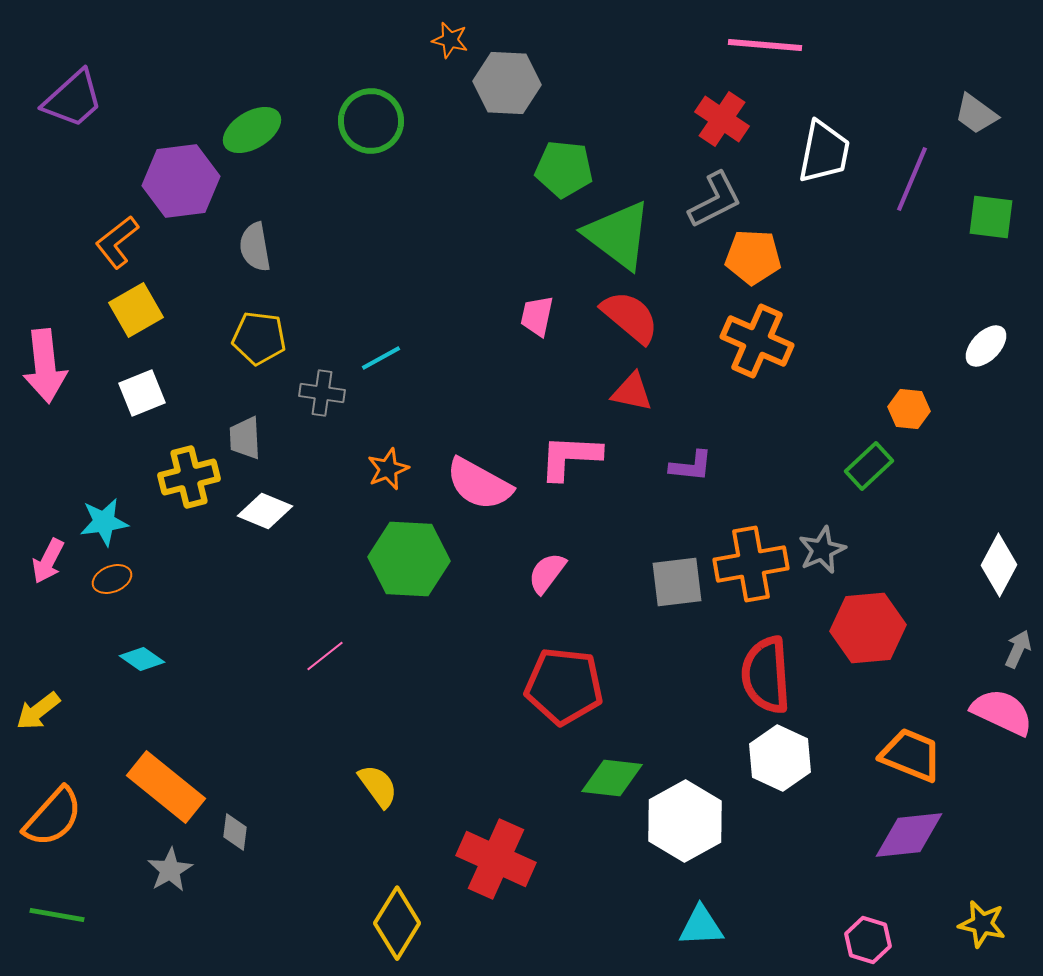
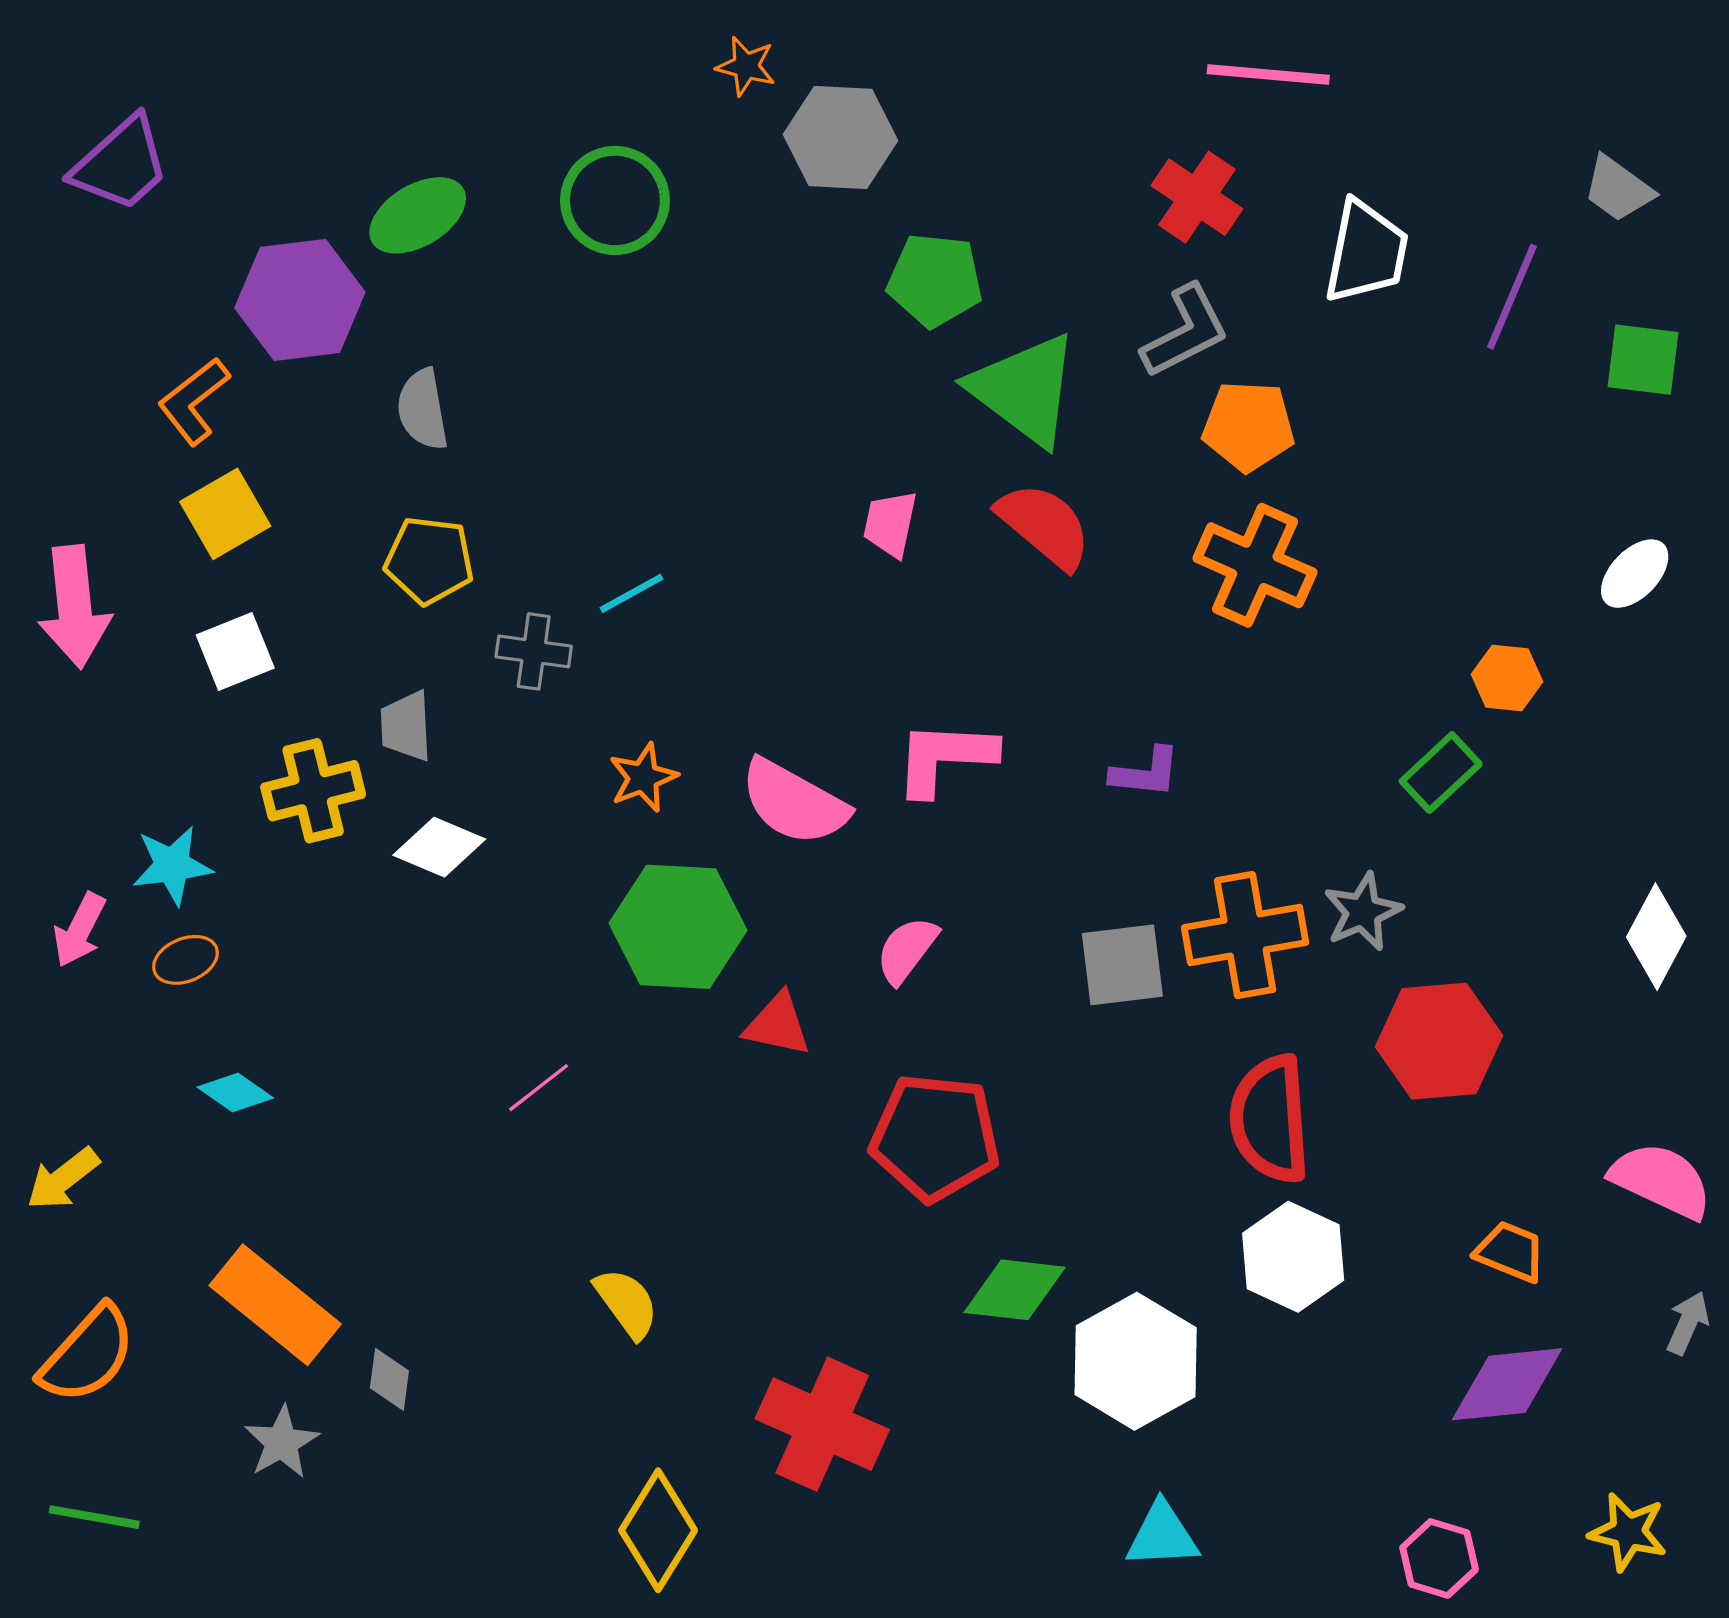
red triangle: (632, 392) -> (777, 1025), moved
gray arrow: (1018, 649) -> (1688, 1323), moved
orange trapezoid: (911, 755) -> (1510, 1252), size x0.7

